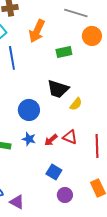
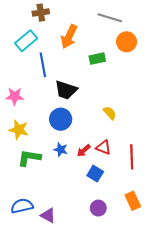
black trapezoid: (58, 89) -> (66, 90), moved
yellow semicircle: (76, 104) -> (110, 113), turned -80
blue square: (54, 172) -> (95, 174), moved

